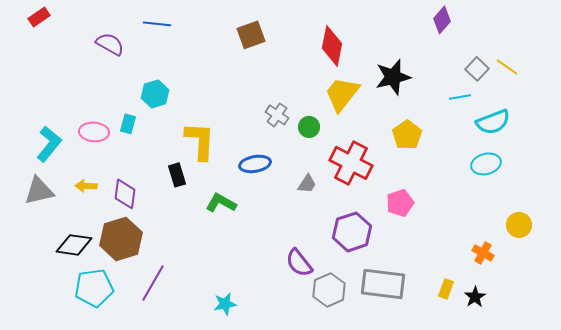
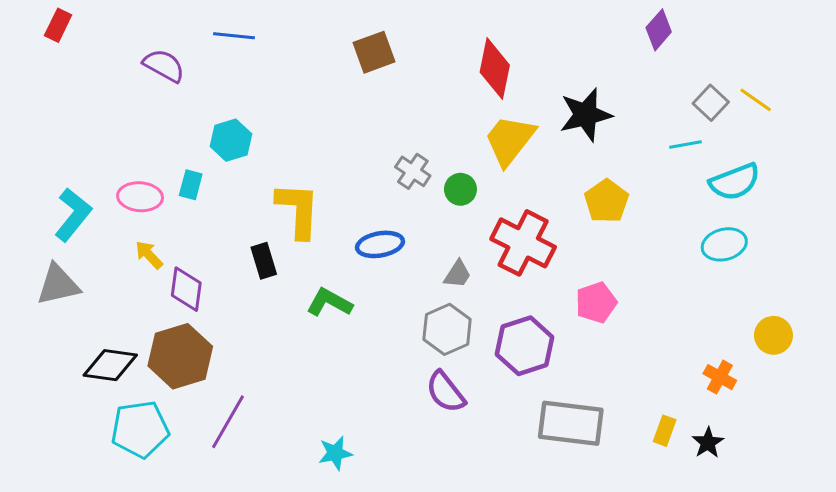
red rectangle: (39, 17) -> (58, 25), turned -30
yellow arrow: (86, 186) -> (149, 255), moved, turned 45
gray hexagon: (329, 290) -> (447, 329), moved

